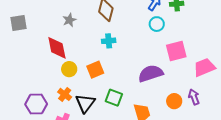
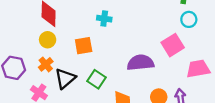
cyan circle: (157, 24) -> (189, 19), moved
pink square: (176, 51) -> (173, 45), turned -30
yellow circle: (69, 69) -> (48, 40), moved

